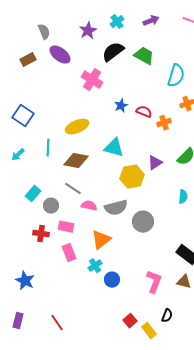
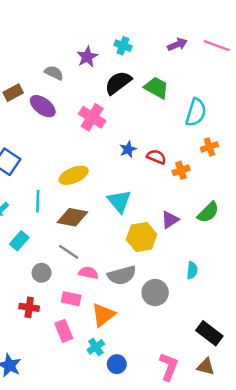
purple arrow: (151, 21) -> (177, 44), moved
cyan cross: (117, 22) -> (123, 46), turned -32
gray semicircle: (44, 32) -> (54, 73), moved, turned -42
purple ellipse: (60, 55) -> (43, 106), moved
cyan triangle: (114, 148) -> (119, 201), turned 35
cyan rectangle: (33, 194) -> (19, 241), moved
cyan semicircle: (183, 197) -> (192, 270), moved
pink rectangle: (66, 227) -> (71, 299), moved

